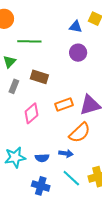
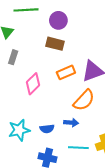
purple circle: (78, 53) -> (58, 20), moved
brown rectangle: (39, 77) -> (55, 44), moved
cyan line: (71, 178) -> (78, 148), turned -36

